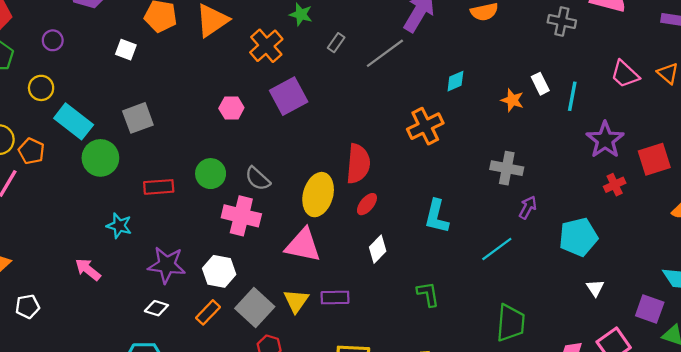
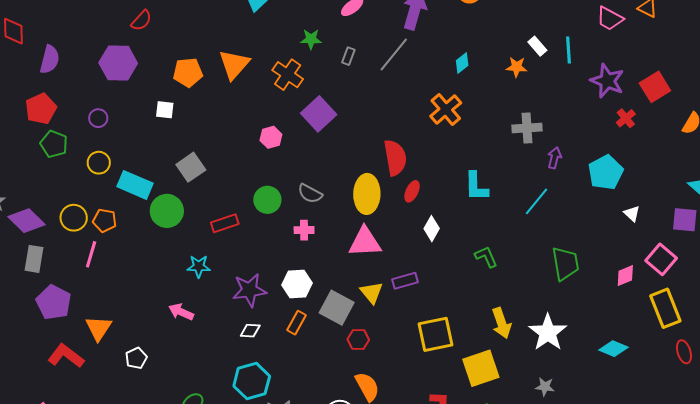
pink cross: (241, 216) -> (304, 230), size x0.6

